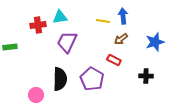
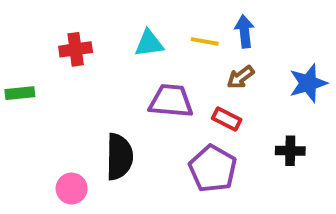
cyan triangle: (60, 17) -> (149, 43), moved
purple trapezoid: (67, 42) -> (171, 101), moved, turned 70
purple pentagon: (92, 79) -> (213, 169), moved

